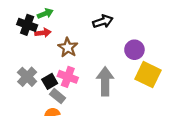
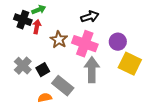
red arrow: (43, 33) -> (37, 27), turned -72
pink cross: (68, 77) -> (85, 44), moved, size x1.4
gray rectangle: (58, 96) -> (63, 86), moved, size x1.5

